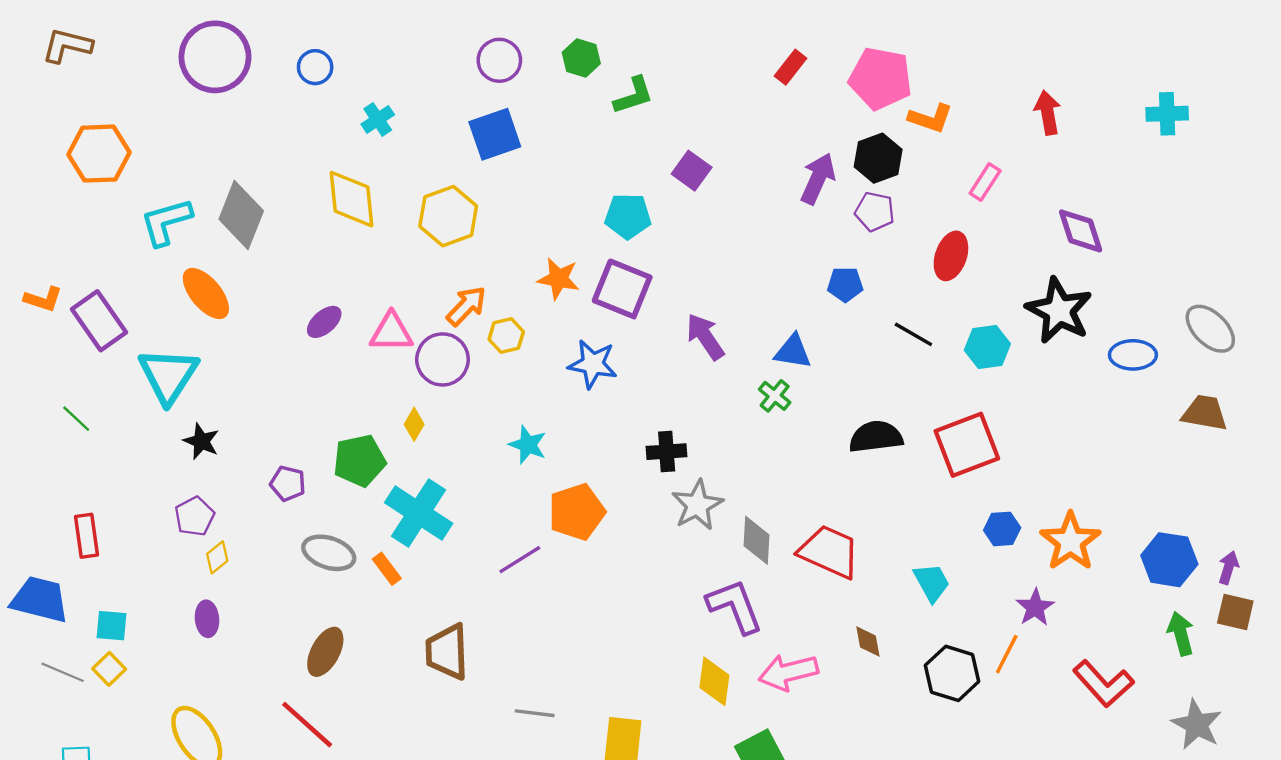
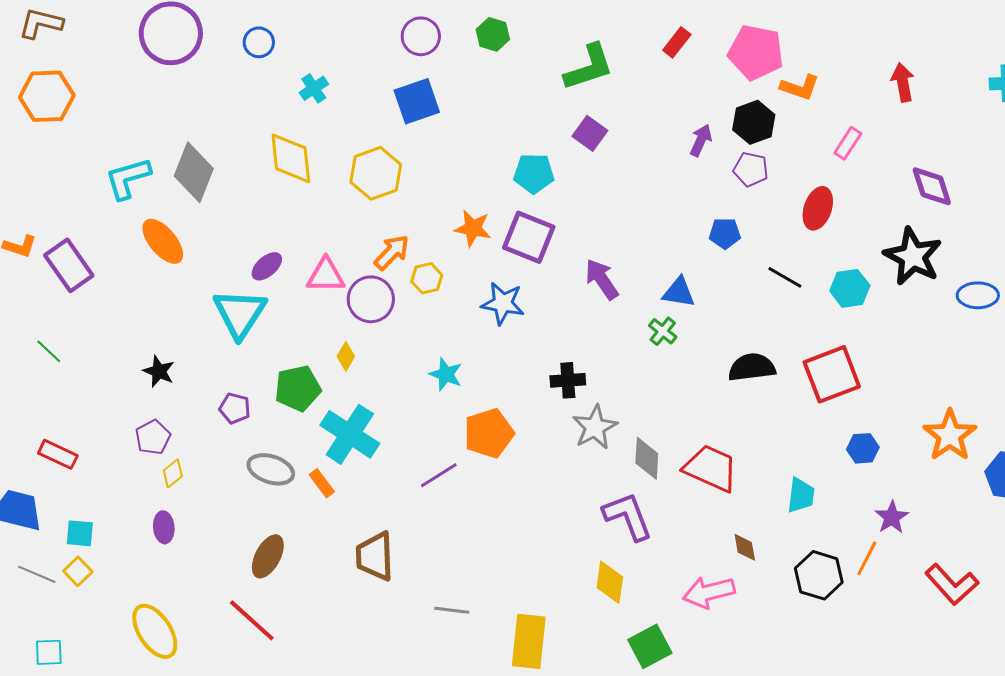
green L-shape: (634, 96) -> (589, 67), moved, size x1.4
orange hexagon: (99, 154) -> (47, 96), moved
purple arrow: (818, 179) -> (701, 140), size x0.7
cyan triangle: (168, 375) -> (240, 313), moved
red rectangle: (86, 536) -> (58, 454), turned -57
orange star: (1070, 541) -> (950, 435), moved
cyan trapezoid: (932, 582) -> (801, 495), turned 36
pink arrow: (788, 672) -> (709, 592), moved

